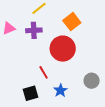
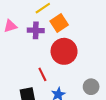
orange square: (72, 22) -> (59, 23), moved

